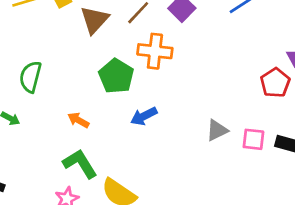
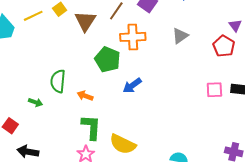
green semicircle: (30, 77) -> (58, 81), moved
gray triangle: (217, 130) -> (180, 36), moved
green L-shape: (80, 164) -> (91, 127), turned 44

